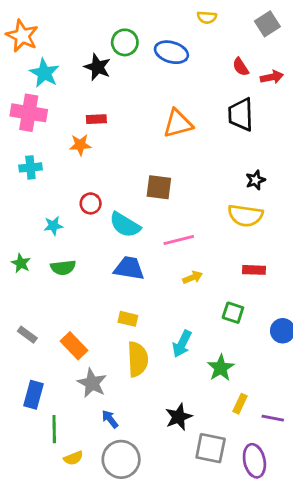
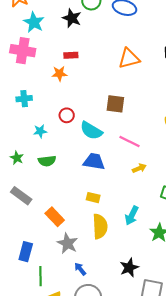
cyan cross: (30, 167) -> (24, 99), moved
pink line: (179, 240) -> (129, 141), turned 40
gray rectangle: (27, 335) -> (21, 196), moved, size x1.5

